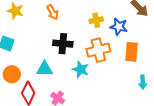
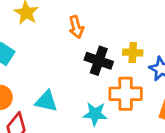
black cross: (63, 44) -> (99, 61), moved
cyan star: (81, 69) -> (95, 114), turned -30

